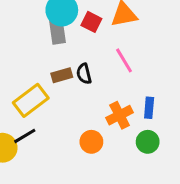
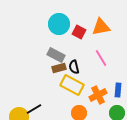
gray rectangle: (57, 31) -> (56, 55), moved, turned -54
yellow rectangle: (31, 100) -> (72, 85), moved, turned 65

